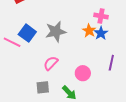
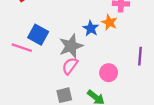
gray star: (56, 32) -> (71, 46), moved
blue star: (101, 33) -> (91, 28), moved

